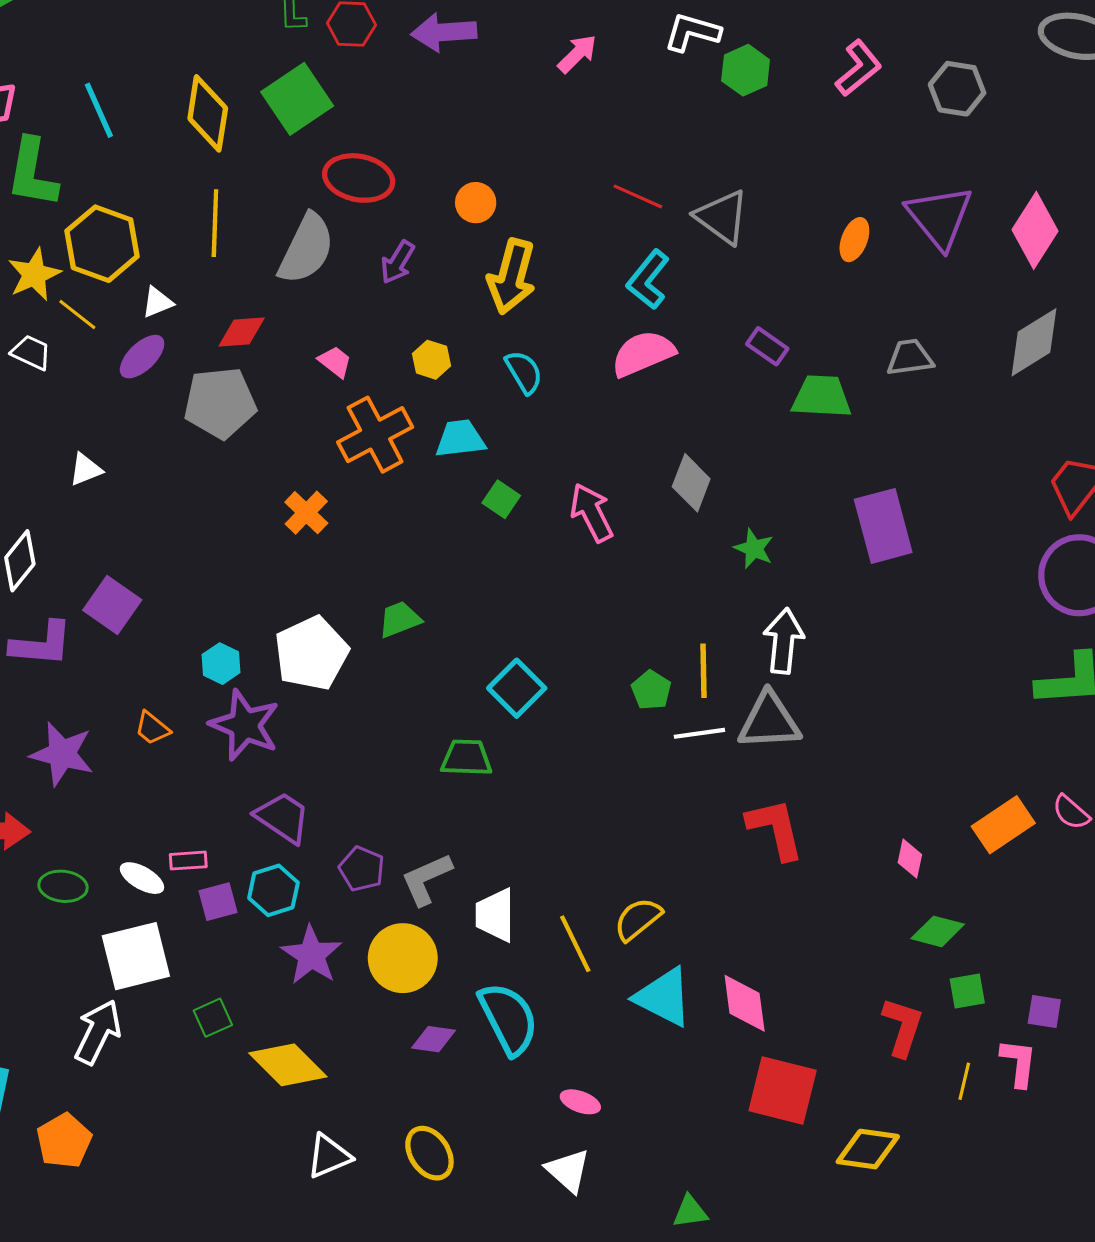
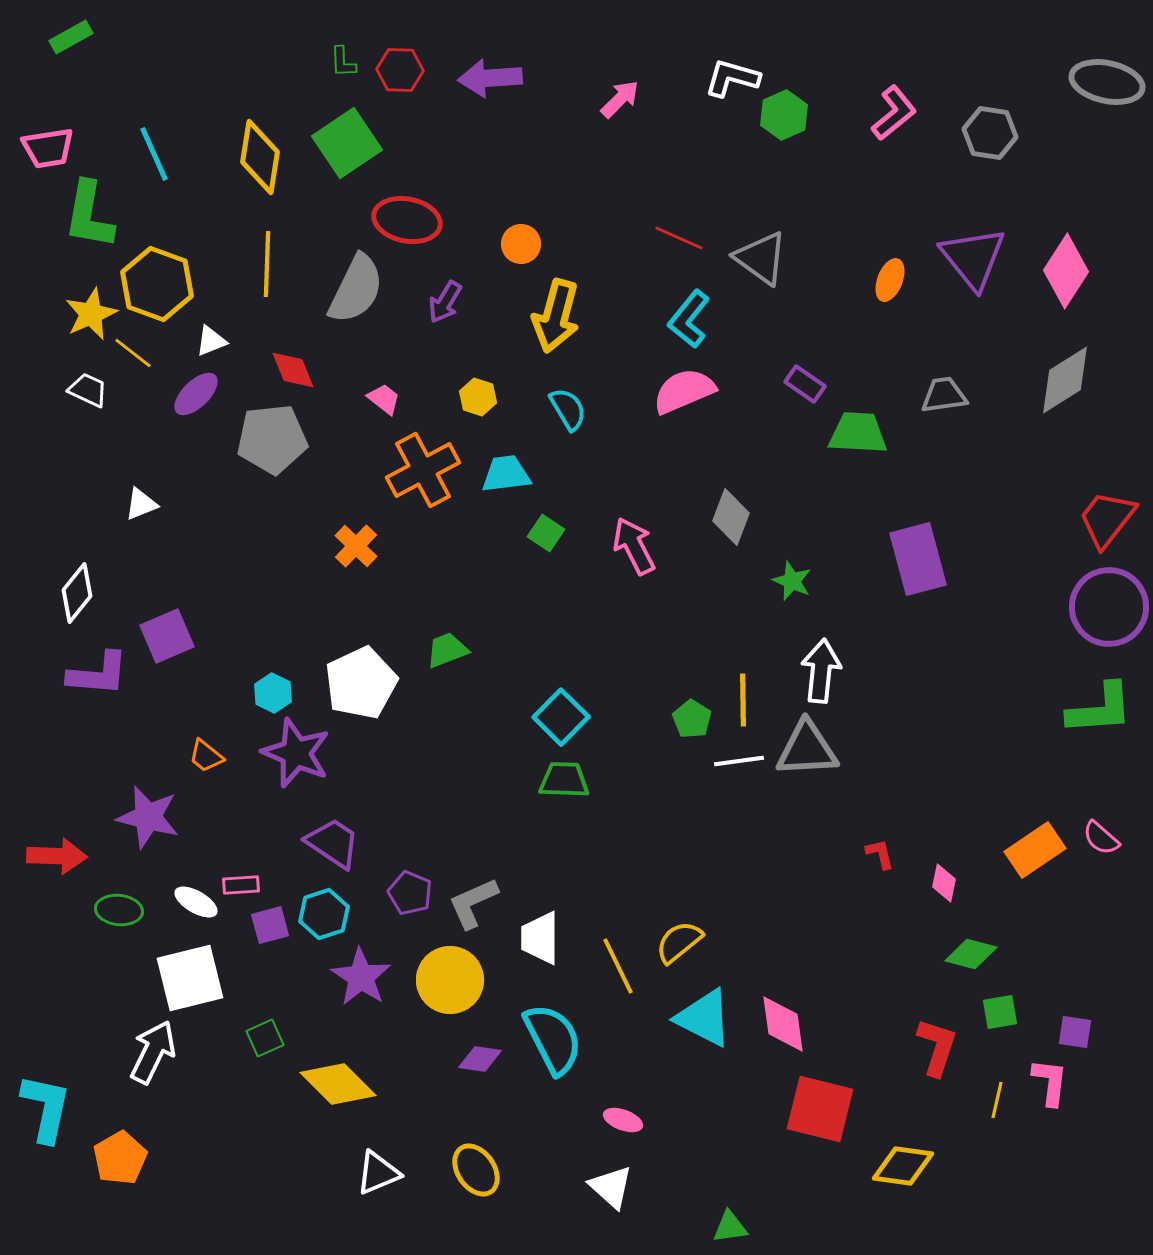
red diamond: (242, 332) -> (293, 370), turned 72
purple square: (112, 605) -> (167, 636), turned 32
purple star: (62, 754) -> (148, 817), moved
green trapezoid: (466, 758) -> (564, 780), moved
red L-shape: (775, 829) -> (880, 854), moved, size x0.5

